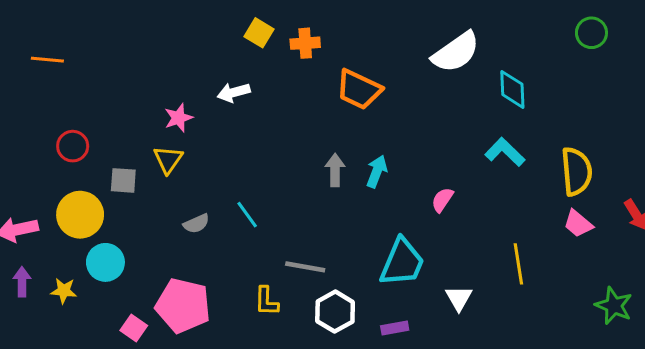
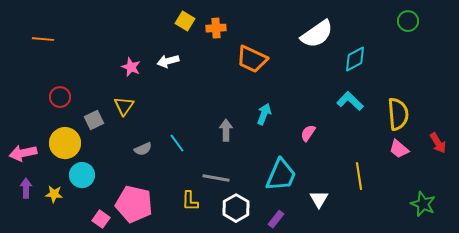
cyan diamond: (512, 89) -> (355, 59), turned 64
pink star: (178, 118) -> (131, 67), moved, turned -30
gray arrow: (335, 170) -> (226, 130), moved
gray square: (123, 180) -> (94, 120), turned -30
purple rectangle: (395, 328) -> (276, 219), turned -42

